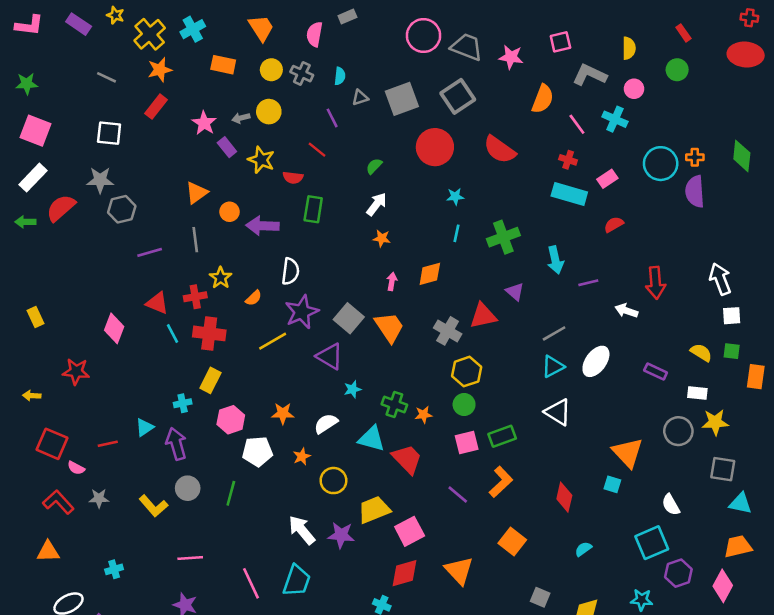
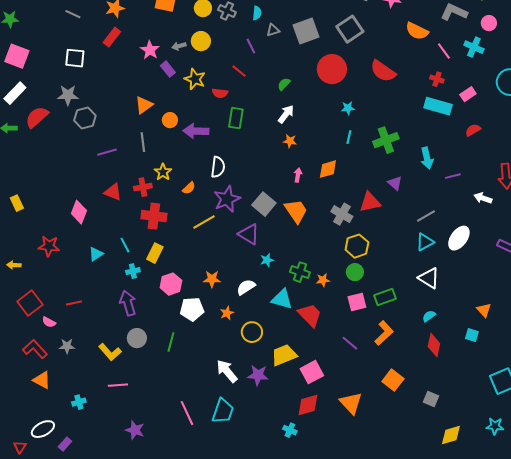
orange semicircle: (543, 99) -> (417, 31), turned 95
cyan line: (172, 333) -> (125, 245), moved
cyan triangle: (145, 427) -> (96, 254), moved
red square: (52, 444) -> (30, 303), turned 30
orange triangle: (628, 453) -> (484, 310), size x0.6
cyan semicircle: (583, 549) -> (429, 316), moved
orange triangle: (48, 552) -> (42, 380), moved, turned 30
pink line: (190, 558) -> (118, 385), moved
gray square: (540, 597) -> (431, 399), moved

